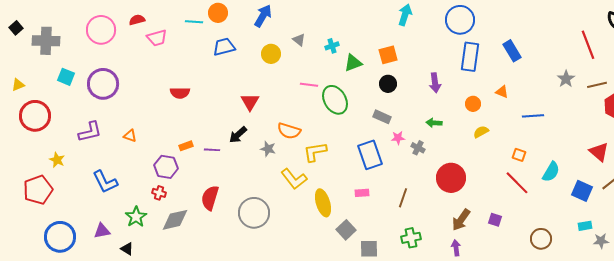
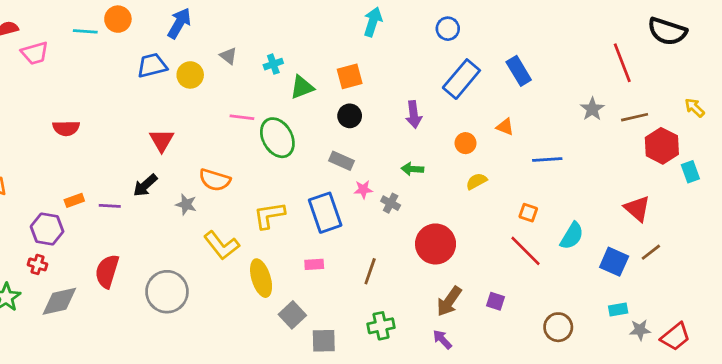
blue circle: (460, 20) -> (448, 29), size x0.6
blue trapezoid: (224, 47) -> (152, 65), moved
blue rectangle: (470, 57) -> (461, 79), turned 32
yellow L-shape: (315, 152) -> (269, 215), moved
purple arrow: (456, 248) -> (442, 339), turned -35

